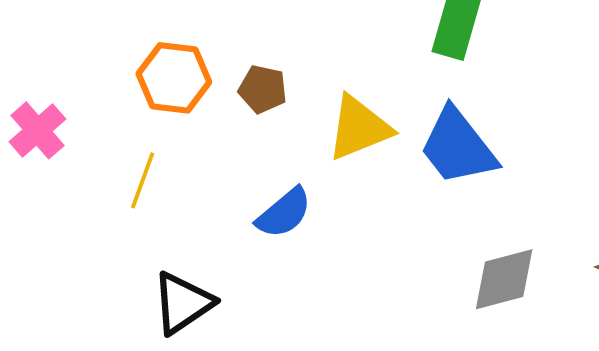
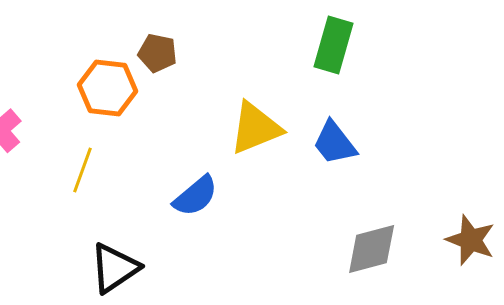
brown pentagon: (263, 89) -> (158, 53), moved
blue trapezoid: (458, 147) -> (335, 143), size x0.7

